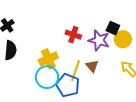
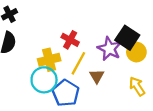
black square: (113, 28) -> (127, 38), size x1.5
red cross: (73, 35) -> (70, 40), moved
yellow line: (76, 71) -> (78, 63), moved

